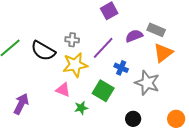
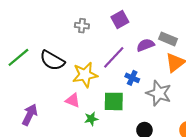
gray cross: (72, 40) -> (82, 26), moved
green square: (103, 91) -> (114, 101), turned -30

